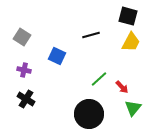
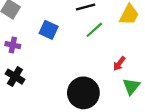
green line: (99, 79) -> (94, 30), moved
red arrow: (122, 87) -> (119, 64), turned 80

